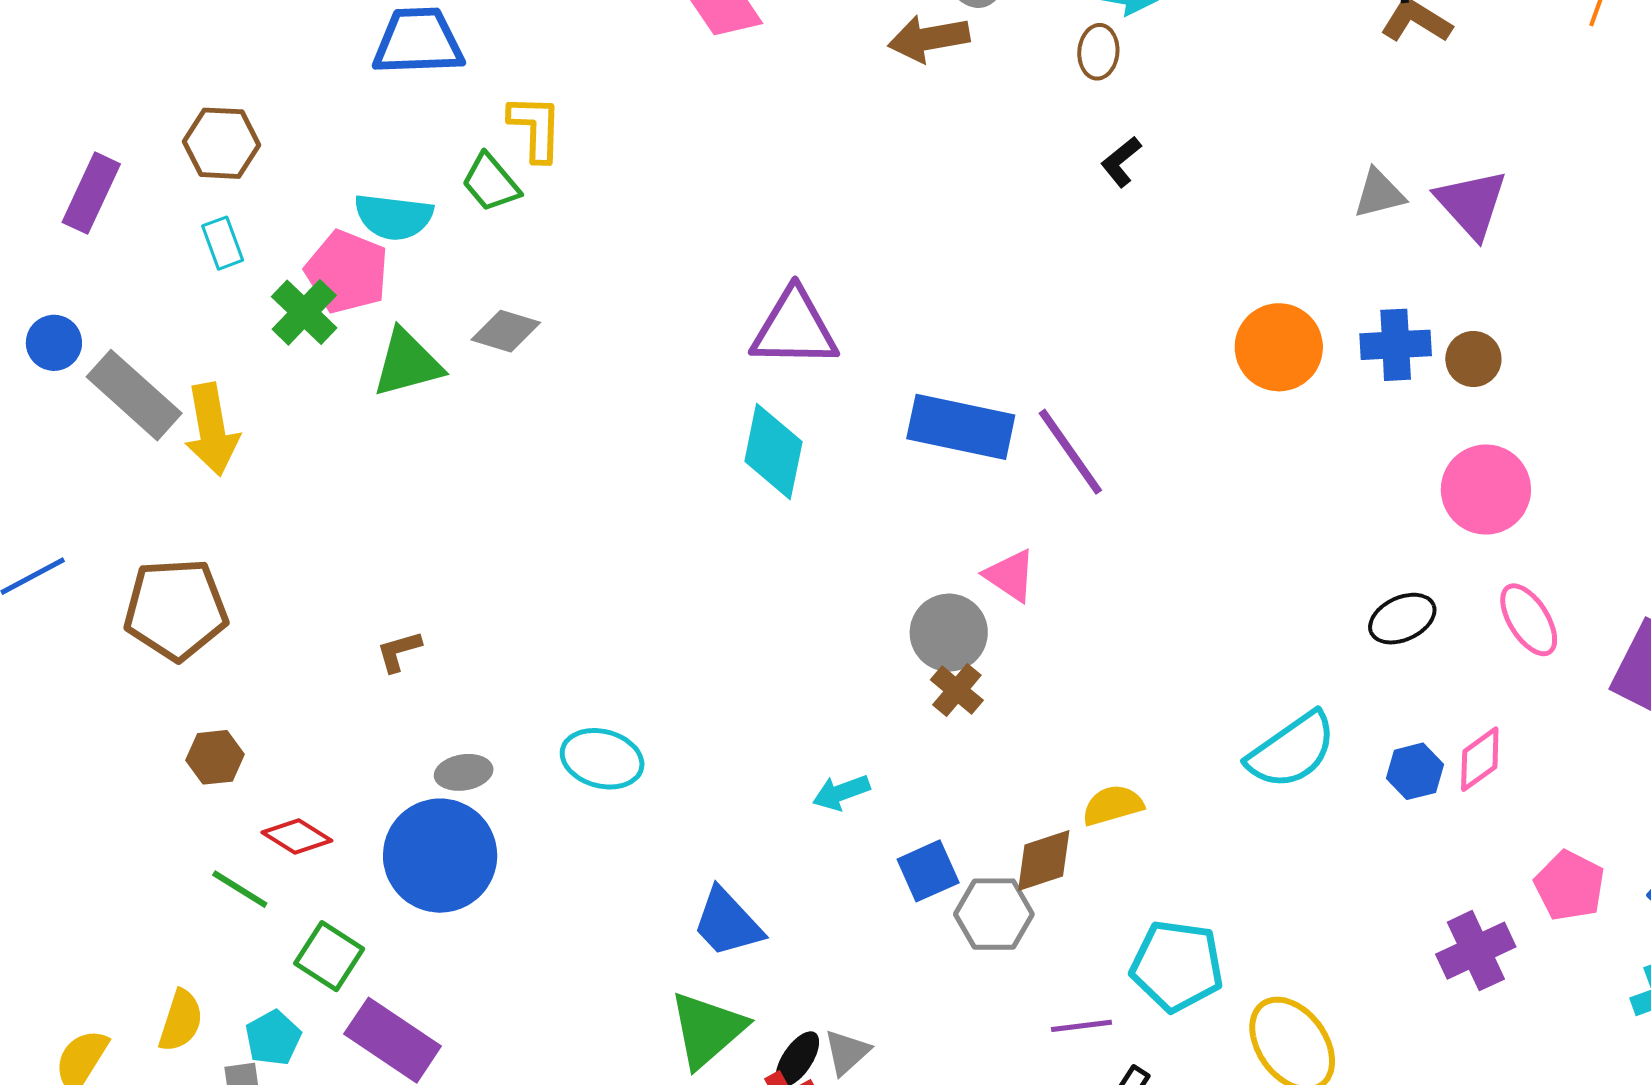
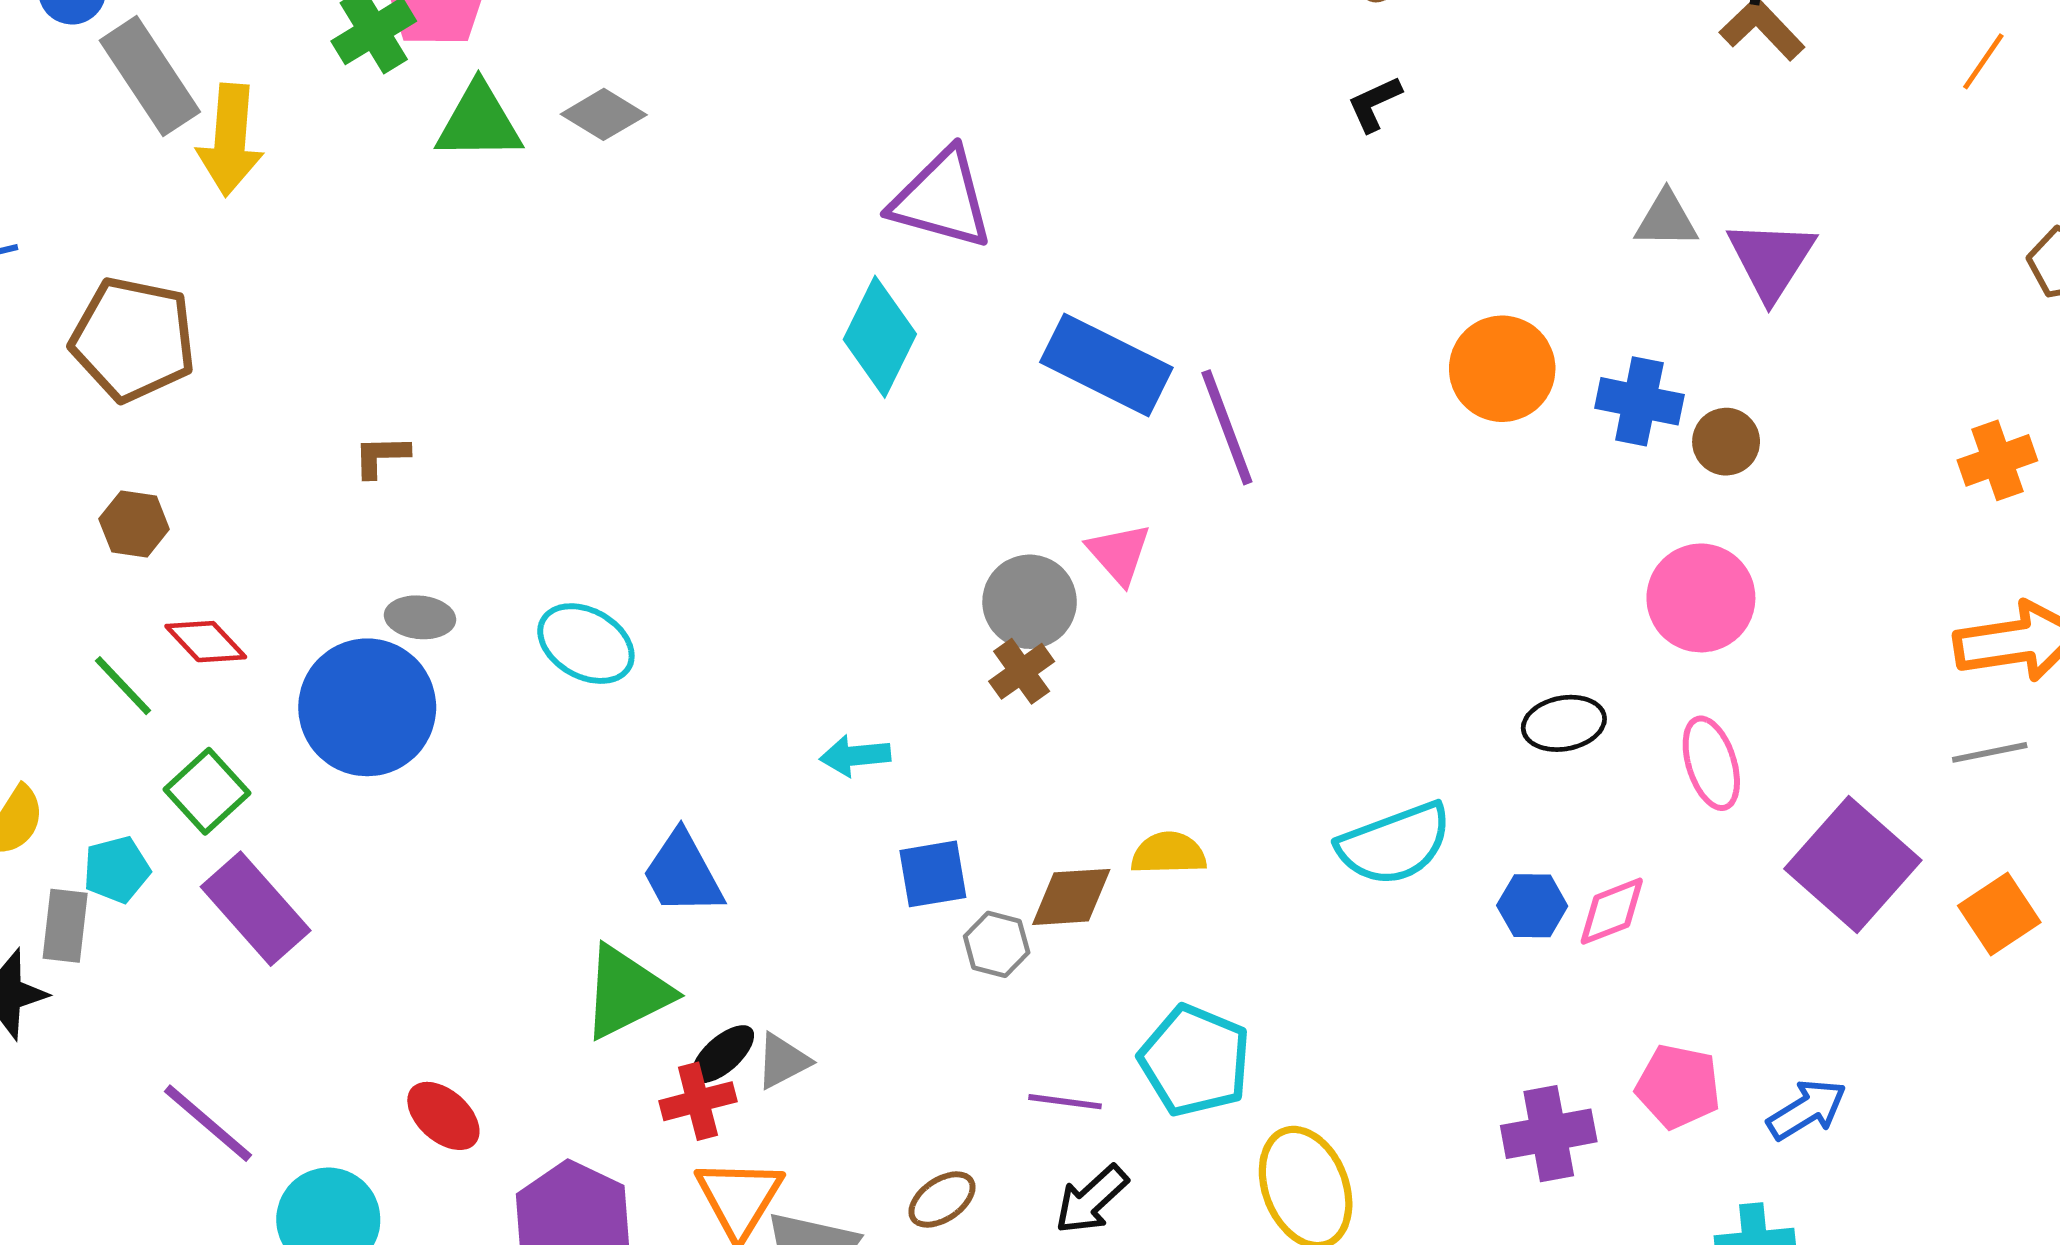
pink pentagon: (1570, 886) -> (1678, 1086), turned -30
gray hexagon: (994, 914) -> (997, 944), size x0.7

